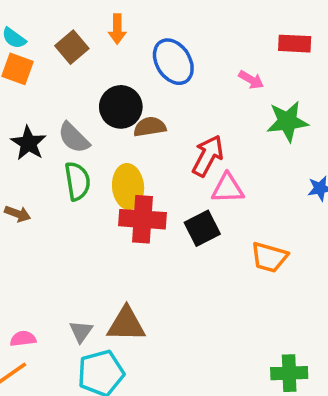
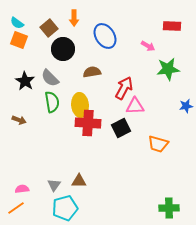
black circle: (121, 107) -> (63, 49), moved
brown triangle: (126, 324) -> (79, 181), size x0.7

